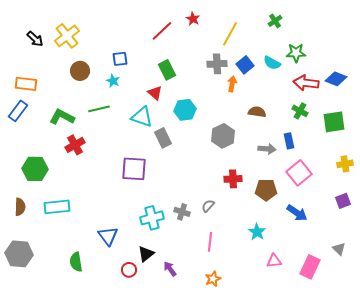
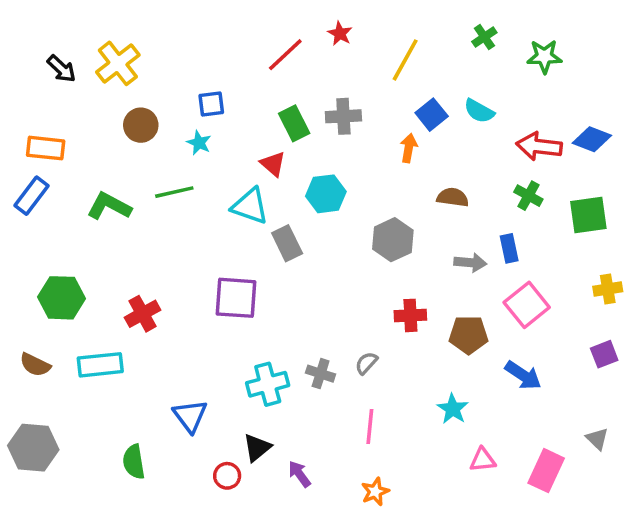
green star: (296, 53) -> (544, 56), moved
gray cross: (217, 64) -> (343, 116), moved
red cross: (75, 145) -> (143, 314), moved
brown semicircle: (20, 207) -> (35, 365), turned 114

